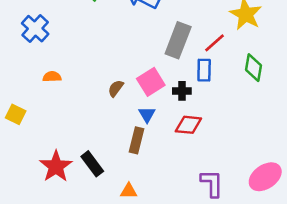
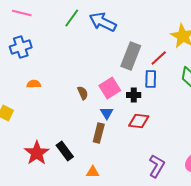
blue cross: (35, 29) -> (21, 47), turned 30
brown semicircle: (116, 88) -> (83, 93), turned 120
purple L-shape: (212, 183) -> (157, 166), turned 30

